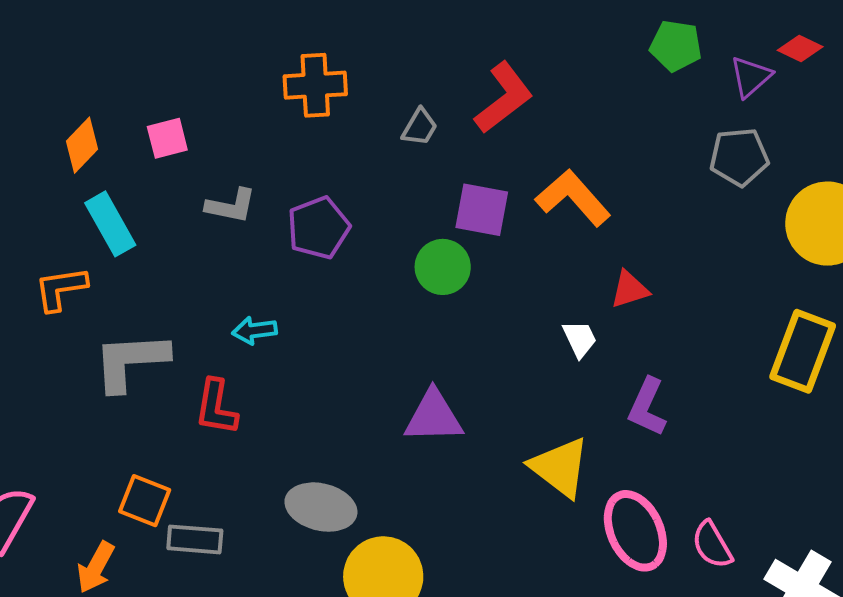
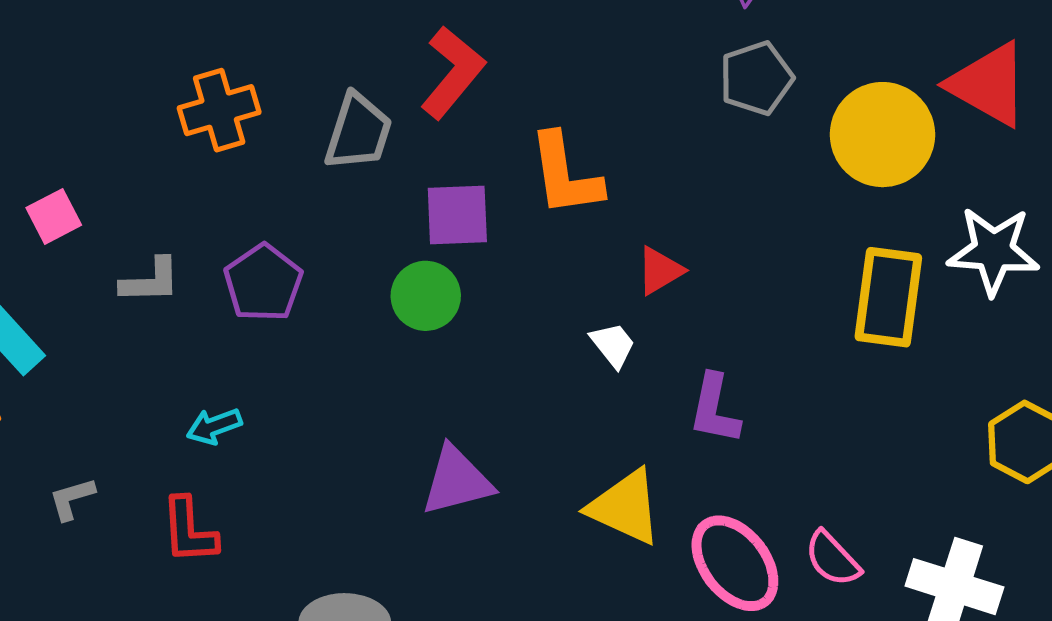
gray trapezoid: (420, 127) -> (358, 132), size x1.6
orange L-shape: (573, 198) -> (565, 175), turned -134
gray L-shape: (131, 361) -> (72, 499), size x0.5

